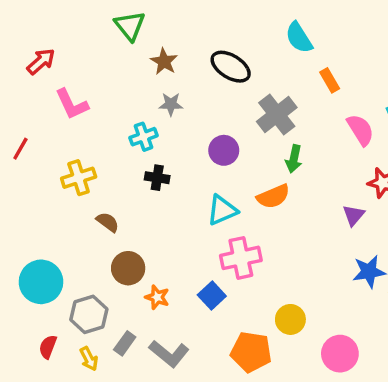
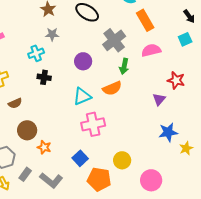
orange rectangle: (330, 80) -> (145, 20), size x1.5
pink semicircle: (360, 130) -> (151, 50), moved, turned -72
brown semicircle: (108, 222) -> (15, 103), turned 120
blue square: (212, 296) -> (80, 158), moved

